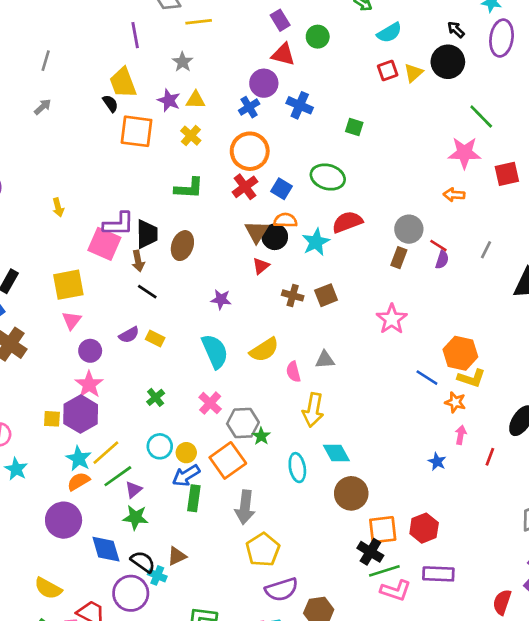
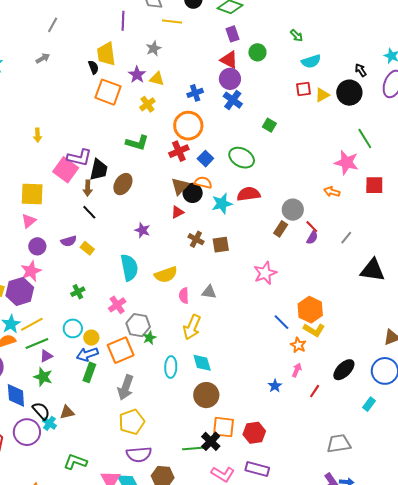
purple circle: (264, 83) -> (230, 79), moved
green line: (384, 571) -> (194, 448), moved

